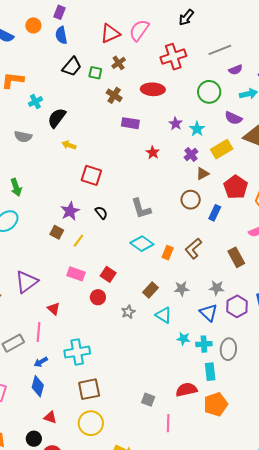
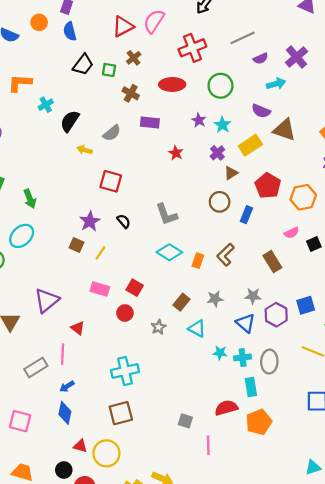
green circle: (209, 92) -> (220, 86), moved
gray semicircle: (23, 137) -> (112, 133), moved, turned -48
cyan cross: (77, 352) -> (125, 371), moved
yellow circle: (91, 423) -> (106, 453), moved

